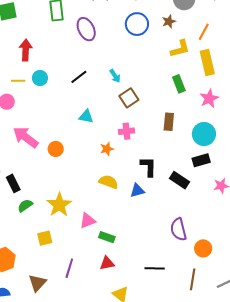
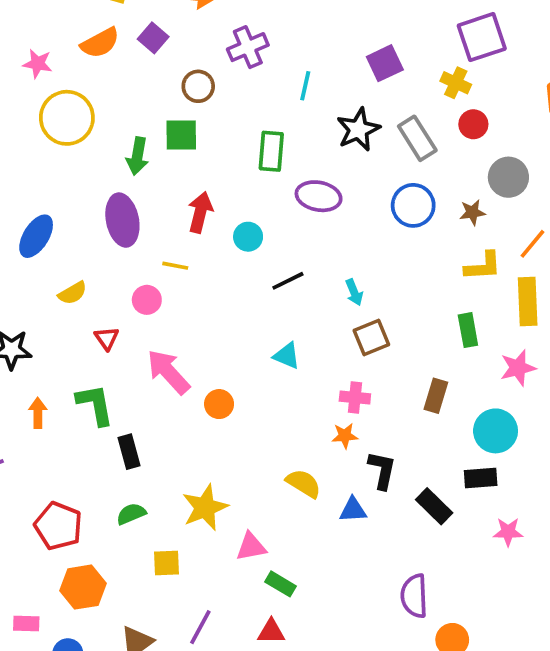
purple ellipse: (86, 29) -> (319, 196), turned -65
cyan circle: (40, 78) -> (248, 237), moved
orange star: (107, 149) -> (345, 436), moved
green semicircle: (25, 206) -> (131, 514), moved

